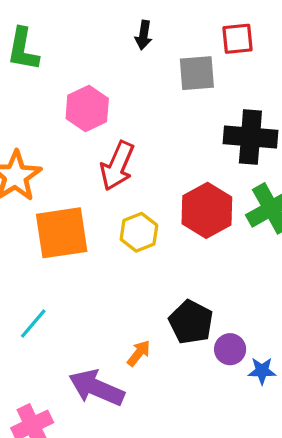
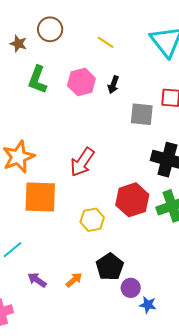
pink hexagon: (87, 109) -> (81, 82), moved
yellow hexagon: (139, 232) -> (92, 220), moved
purple arrow: (97, 388) -> (37, 280), moved, size x0.6

